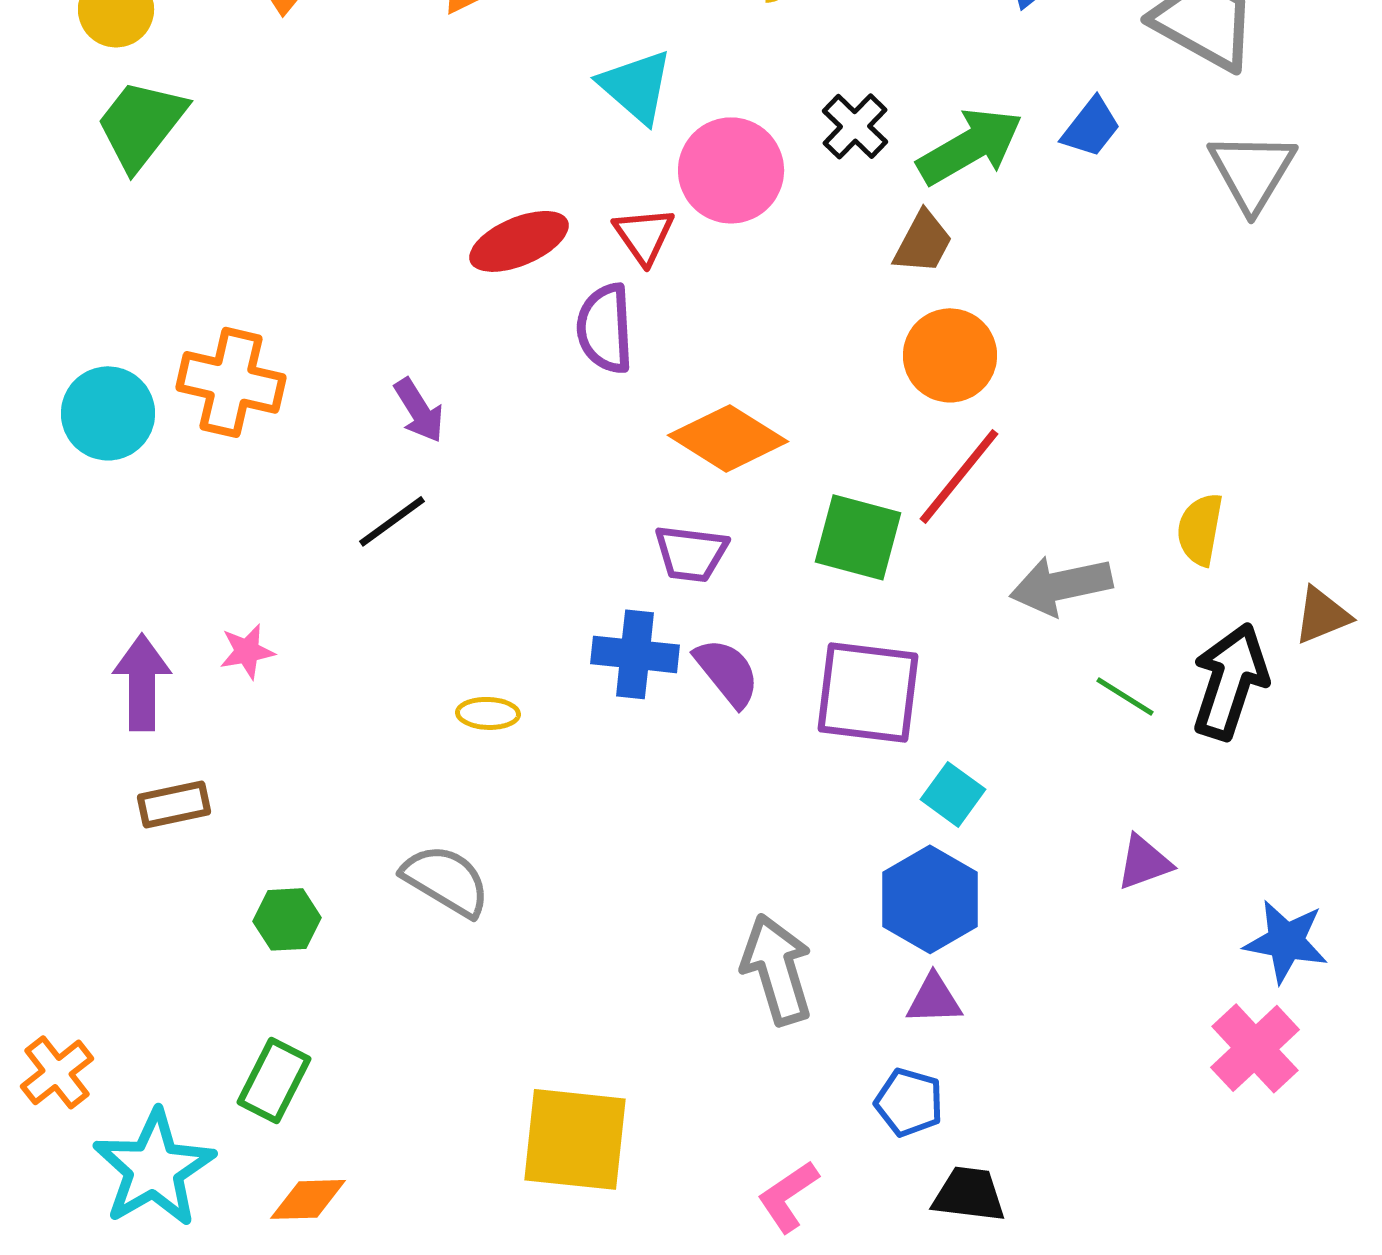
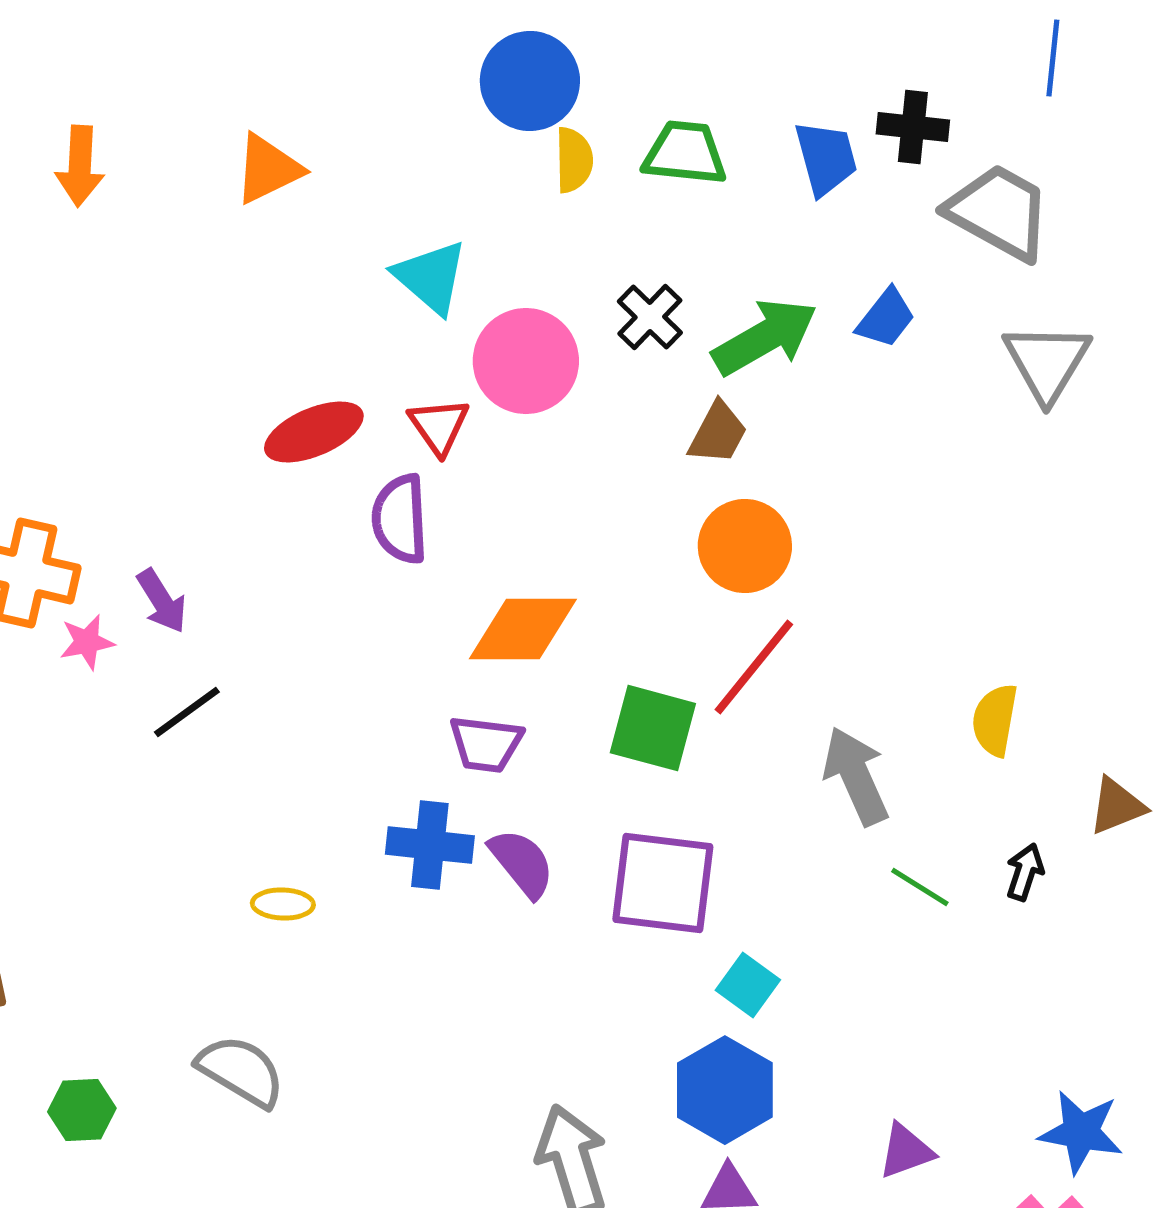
purple arrow: (419, 410) -> (162, 601), moved
orange diamond: (728, 438) -> (523, 629), turned -32
gray arrow: (1061, 585) -> (856, 776), turned 78
pink star: (247, 651) -> (87, 642), moved
black arrow: (1230, 681) -> (1025, 872), size x0.5
purple triangle: (1144, 862) -> (906, 1151), moved

